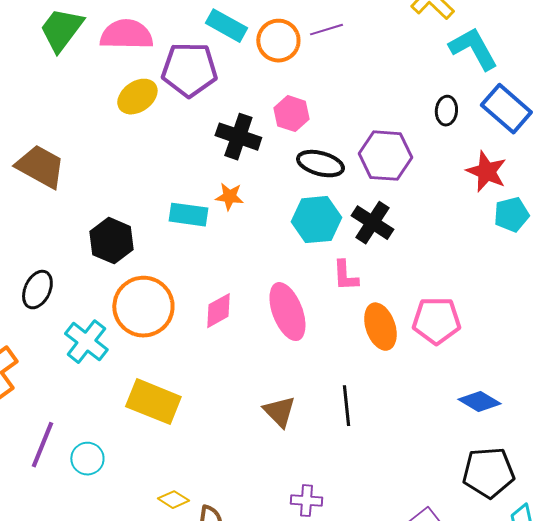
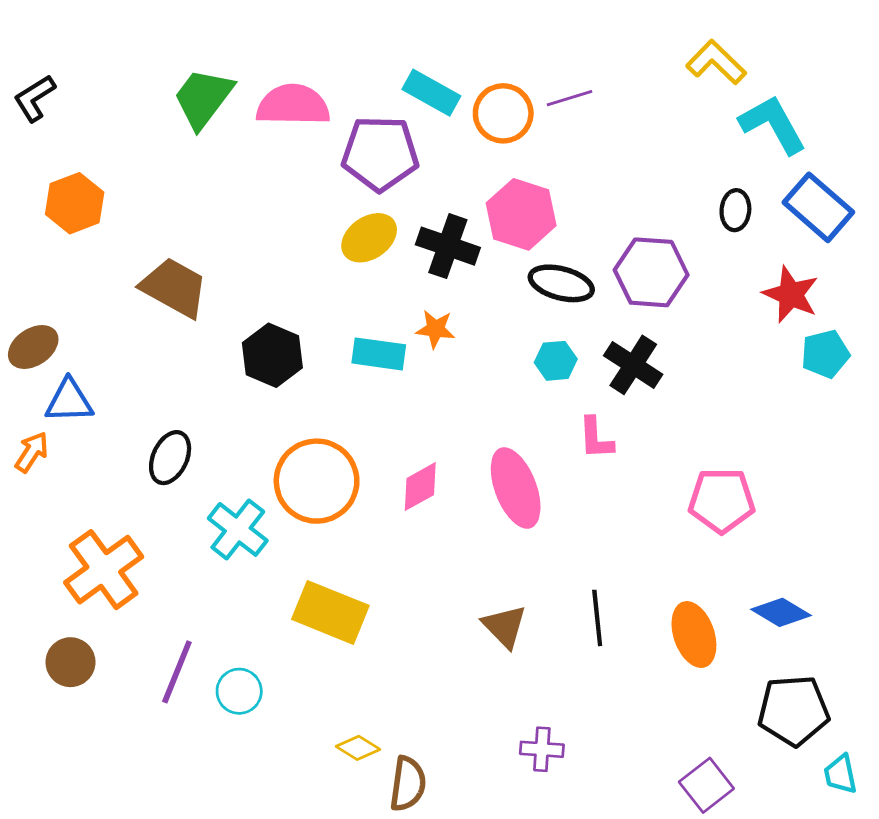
yellow ellipse: (137, 97) -> (369, 238), moved
pink hexagon: (291, 114) -> (521, 214), size x1.4
cyan hexagon: (316, 220) -> (556, 361), size x0.6
black hexagon: (111, 241) -> (272, 355), moved
orange ellipse: (380, 327) -> (694, 635), moved

